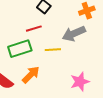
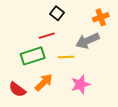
pink star: (80, 82) -> (80, 84), moved

